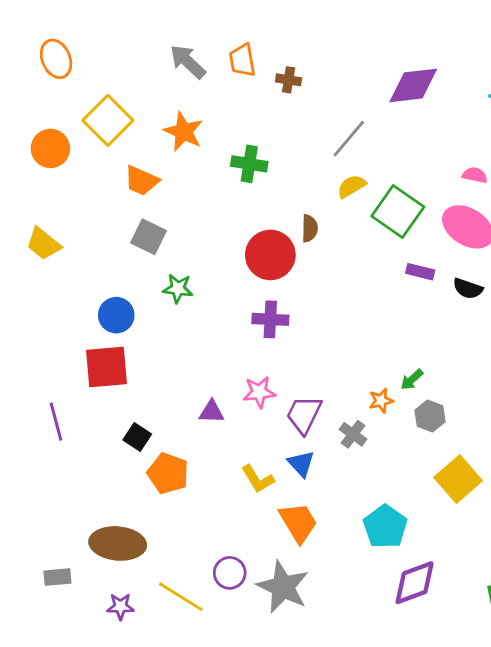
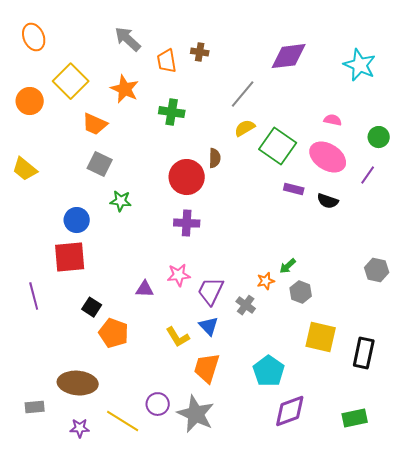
orange trapezoid: (242, 60) -> (167, 61), moved
yellow square: (458, 479) -> (321, 337), turned -36
orange trapezoid: (298, 522) -> (207, 368), turned -132

